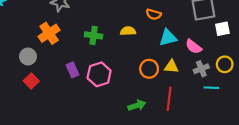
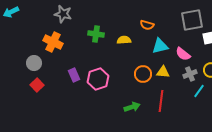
orange cross: (49, 33) -> (53, 42), turned -30
green cross: (94, 35) -> (96, 34), moved
cyan line: (211, 88) -> (199, 91), turned -56

